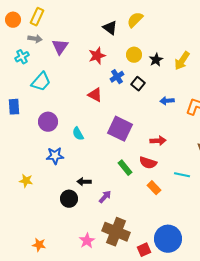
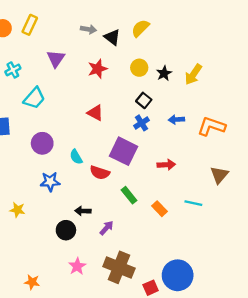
gray arrow: (35, 39) -> (88, 29), moved
blue cross: (117, 77) -> (141, 123), moved
red semicircle: (148, 163) -> (100, 173), moved
orange rectangle: (154, 188) -> (160, 209), moved
pink star: (87, 241) -> (77, 266), moved

